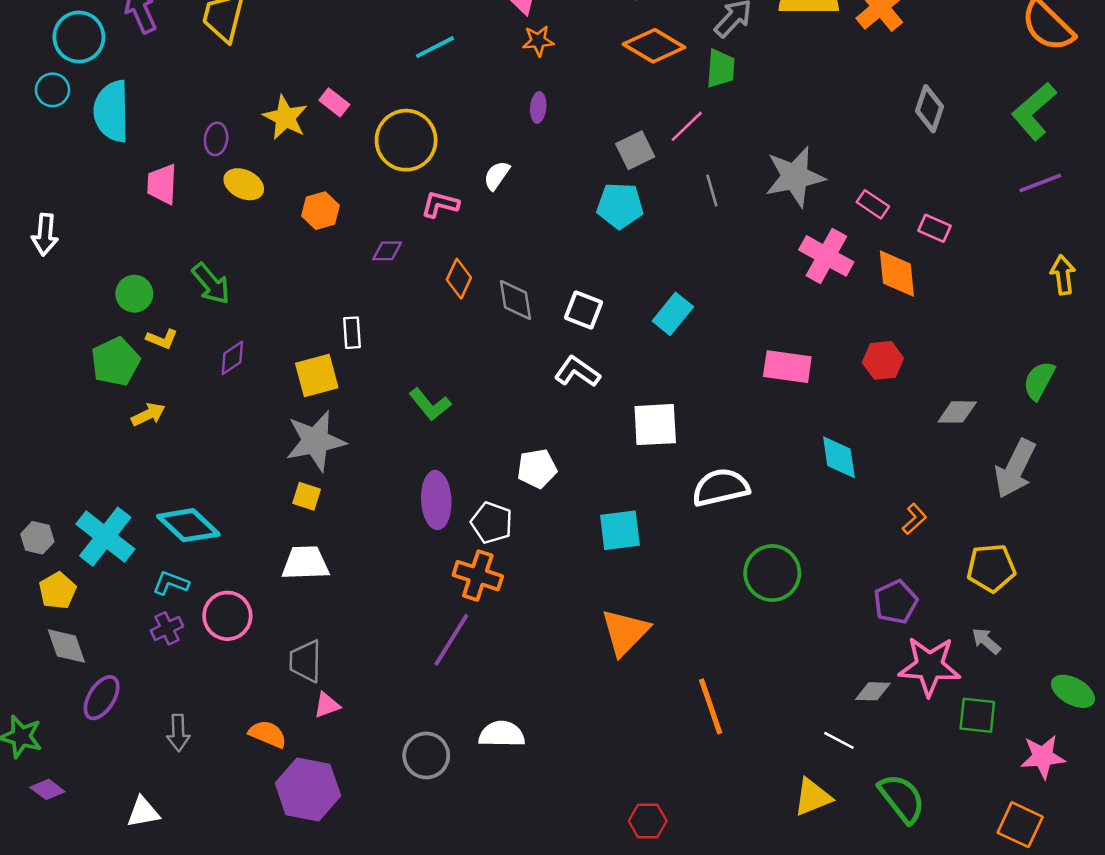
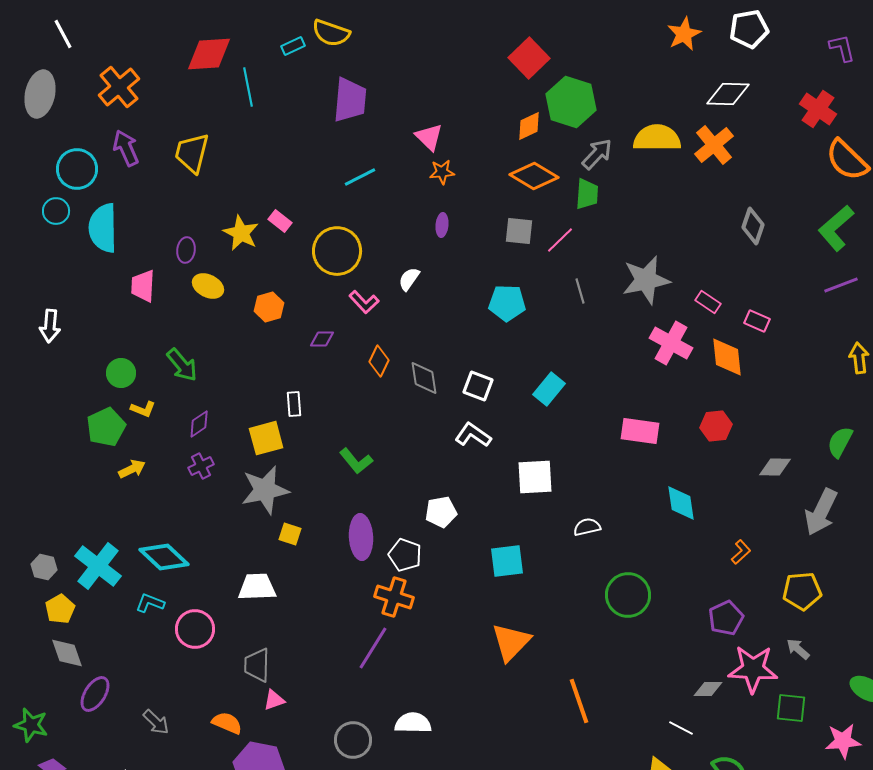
gray square: (635, 150) -> (519, 231), moved, turned 32
pink L-shape: (440, 204) -> (364, 302), turned -148
white semicircle: (721, 487) -> (587, 527), size x0.6
yellow square: (307, 496) -> (290, 534), moved
purple cross: (167, 628) -> (201, 466), moved
gray arrow: (178, 733) -> (156, 722), turned -44

